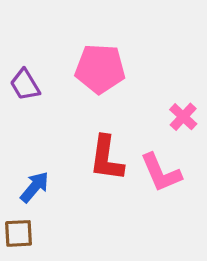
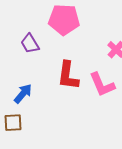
purple trapezoid: (25, 85) -> (30, 44), moved

